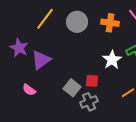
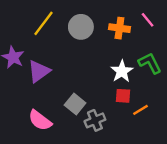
red square: (92, 81) -> (123, 96), moved
pink semicircle: (29, 90) -> (40, 120), moved, size x1.5

